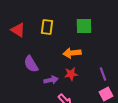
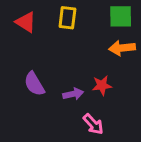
orange arrow: (72, 53) -> (122, 48), moved
purple semicircle: (31, 64) -> (34, 84), moved

